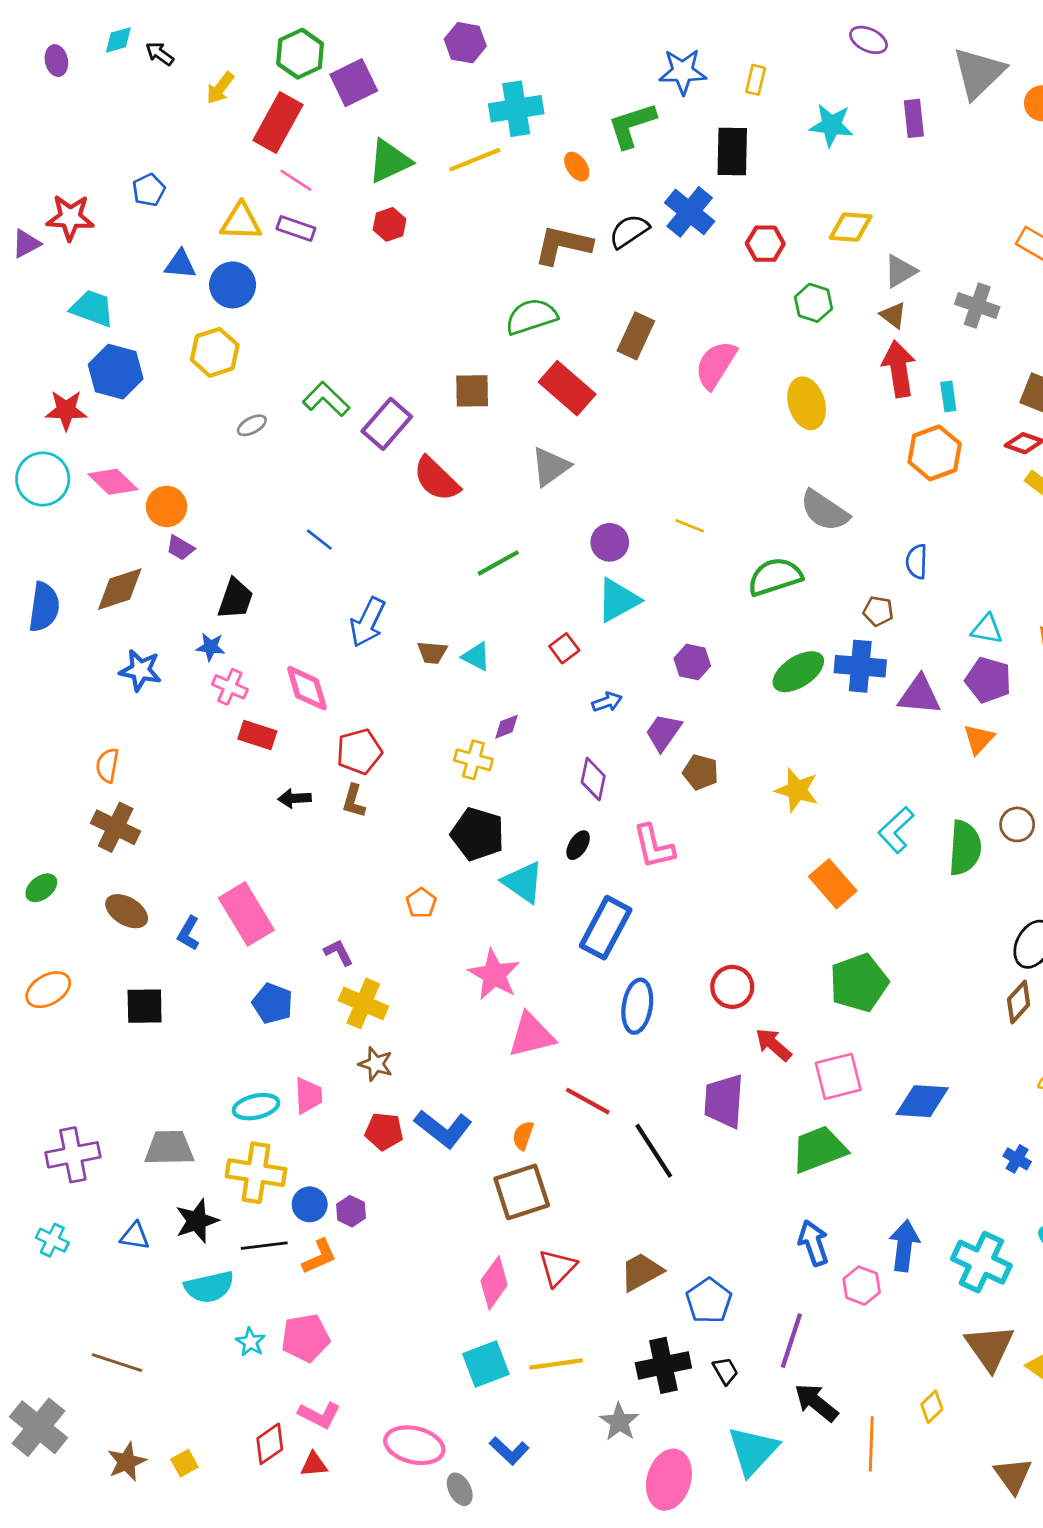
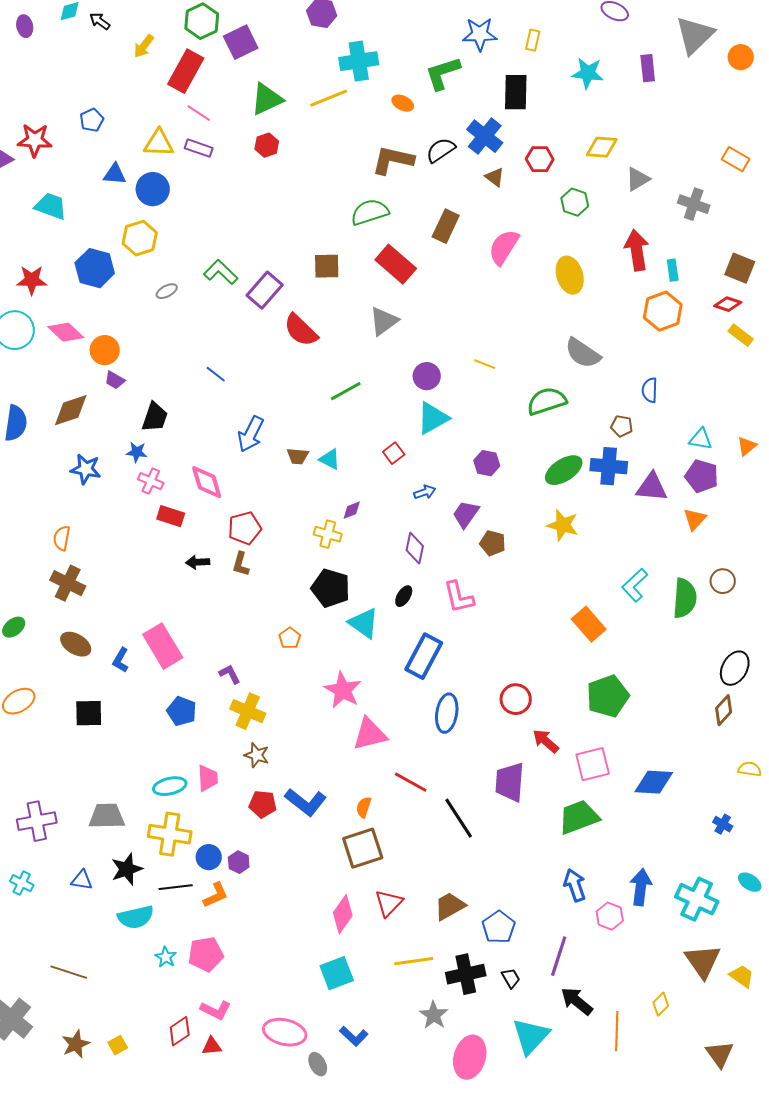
orange ellipse: (577, 167) -> (403, 103), turned -30
brown triangle: (893, 315) -> (495, 177), moved
blue hexagon: (116, 372) -> (95, 268), moved
yellow star: (797, 790) -> (563, 525), moved
yellow line: (556, 1364) -> (414, 961), moved

